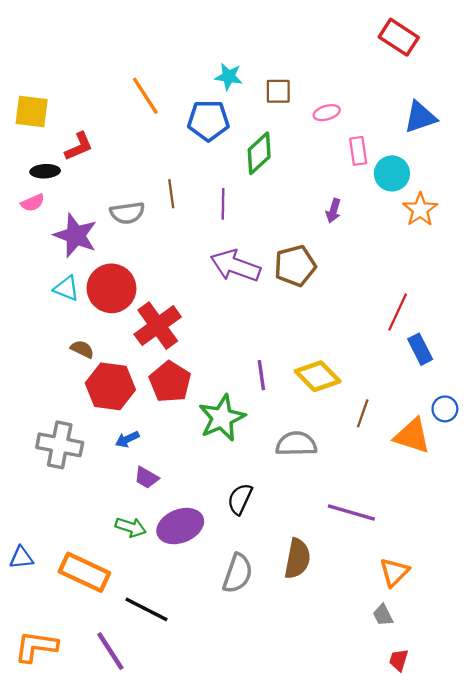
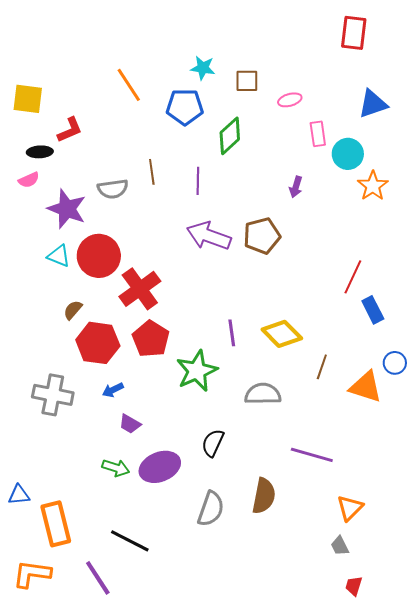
red rectangle: (399, 37) -> (354, 33), turned 64
brown semicircle: (82, 349) -> (73, 310), turned -75
orange rectangle: (84, 572) -> (56, 524), moved, turned 51

